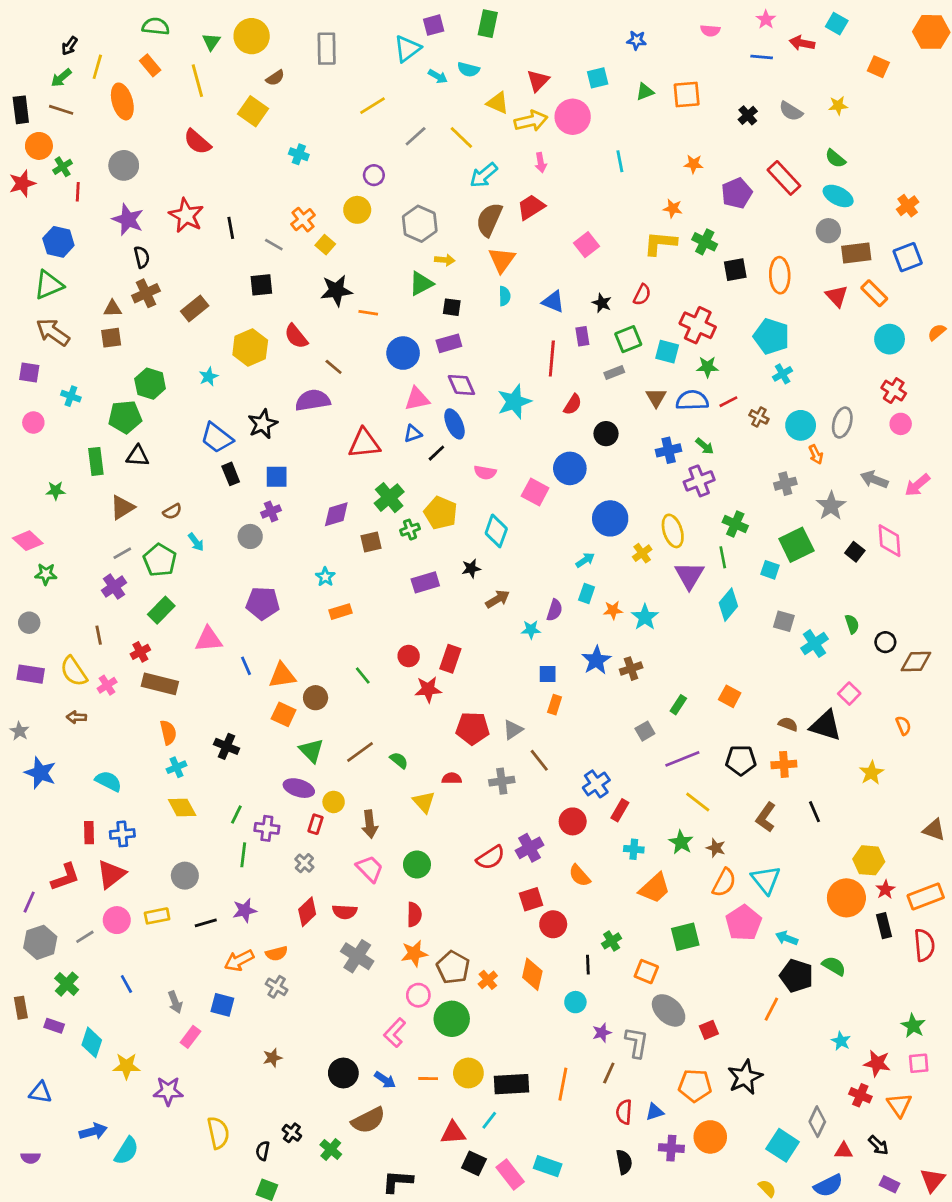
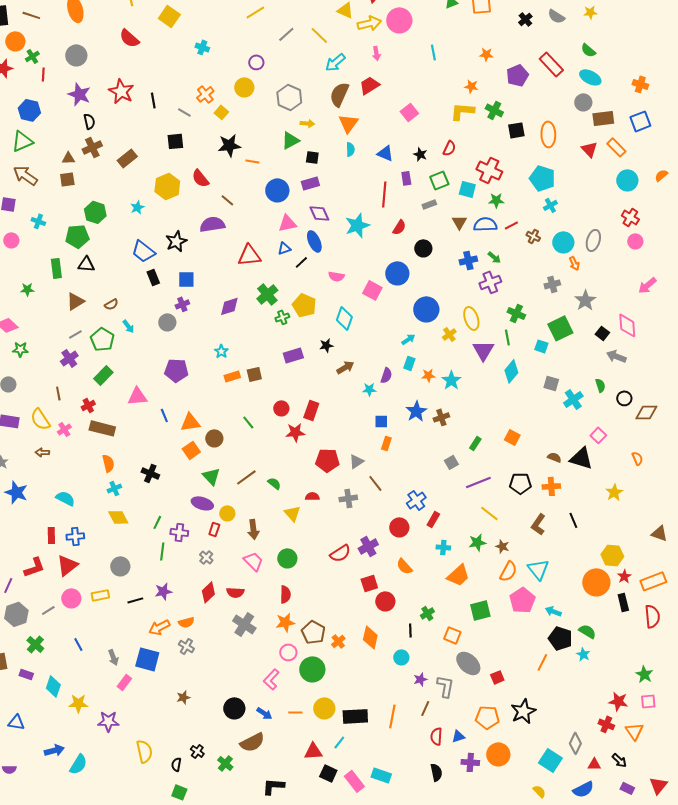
orange cross: (908, 206) -> (640, 84), turned -35
gray arrow: (874, 480) -> (616, 356), moved
brown square: (371, 542) -> (254, 374), moved
orange square: (284, 714) -> (191, 450), turned 30
green star: (681, 842) -> (477, 542), turned 30
blue square: (222, 1005) -> (147, 659), size x1.4
cyan star: (841, 1041) -> (583, 654), moved

